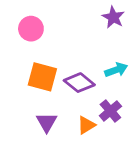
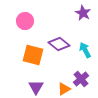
cyan arrow: (116, 70) -> (85, 50), turned -98
purple diamond: (79, 83) -> (59, 44), moved

